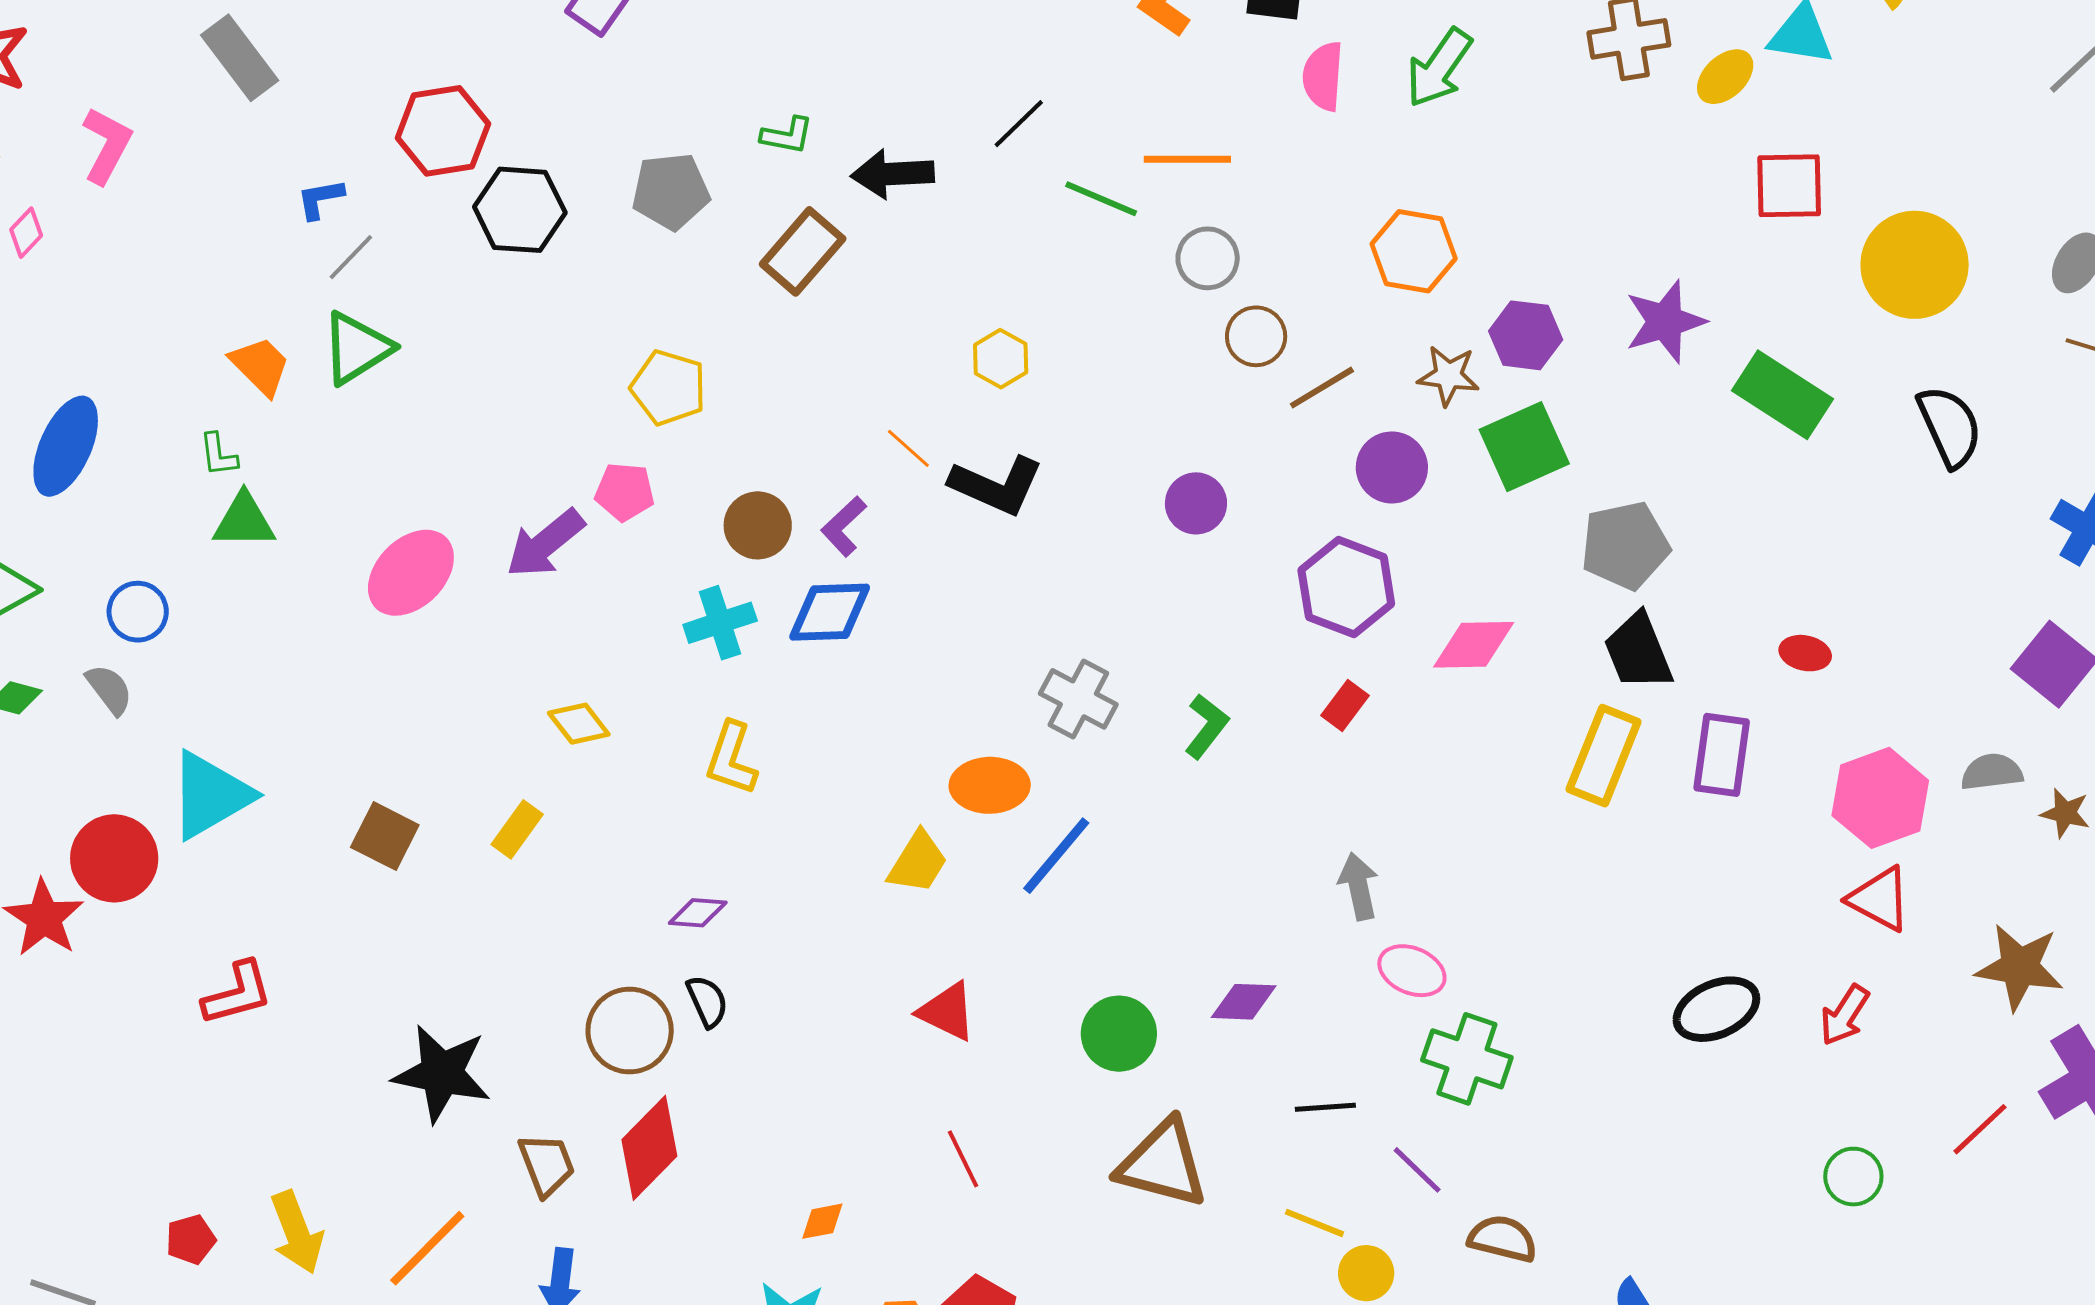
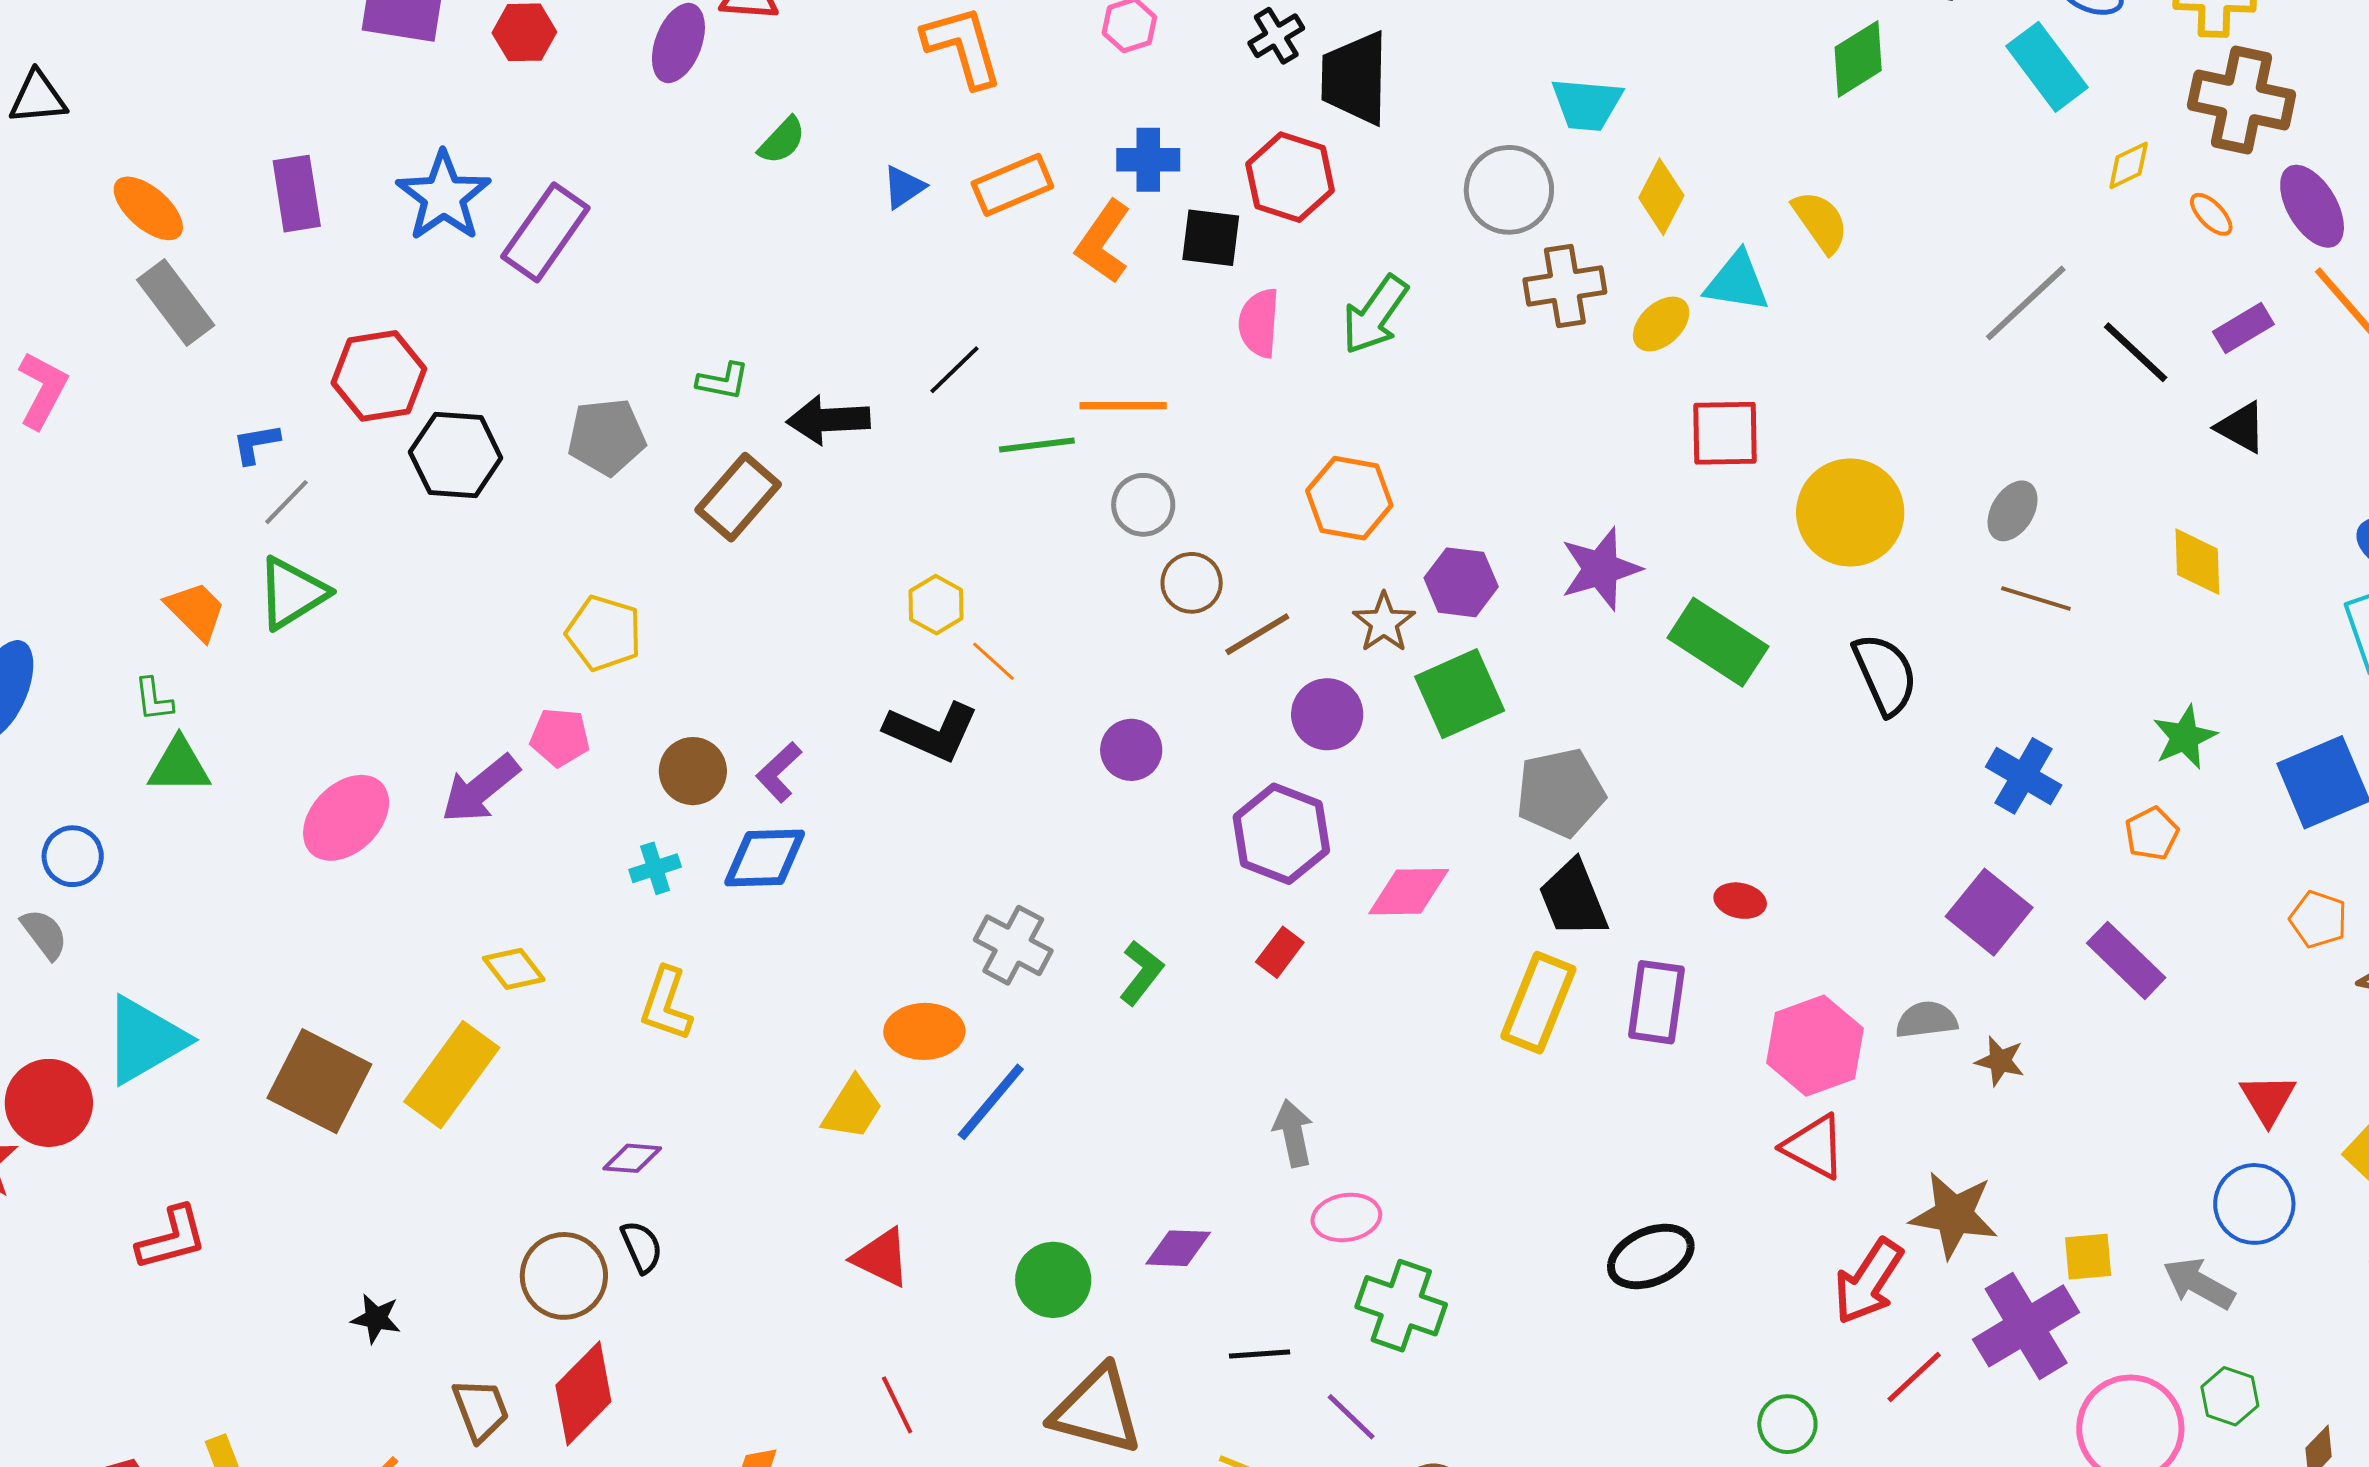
green line: (1101, 199) -> (1037, 445), turned -30
brown star: (1448, 376) -> (1384, 622), turned 30
orange line: (908, 448) -> (994, 661), moved
cyan cross: (720, 623) -> (655, 868), size x0.7
yellow rectangle: (517, 829) -> (452, 1075), size x1.8
brown square: (385, 836) -> (319, 1081), size x1.5
pink ellipse: (1412, 971) -> (1346, 1217), turned -32
red arrow: (1845, 1015) -> (1868, 1281), moved, size x1.4
black star: (442, 1073) -> (376, 1319), size x0.5

